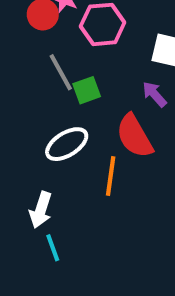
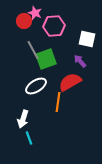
green square: (87, 90) -> (46, 59), size x1.5
red semicircle: (135, 136) -> (70, 82), turned 90

